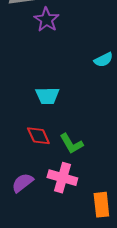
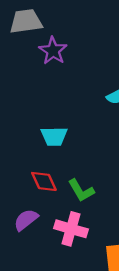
purple semicircle: (22, 183) -> (26, 220), moved

